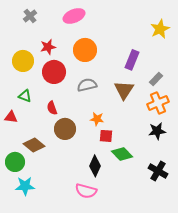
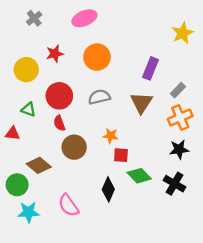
red circle: (54, 72) -> (59, 96), moved
black cross: (158, 171) -> (174, 184), moved
pink semicircle: (86, 191) -> (68, 205), moved, turned 40

